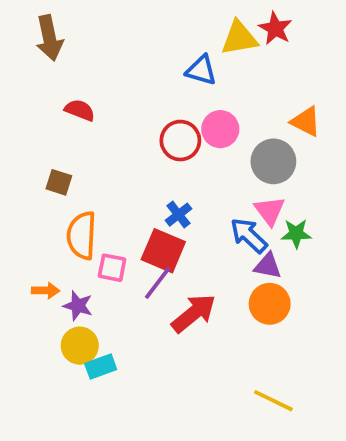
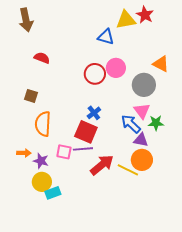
pink square: (112, 268) -> (64, 152), moved
purple line: (158, 283) -> (83, 149), turned 48
yellow line: (273, 401) -> (128, 170), moved

